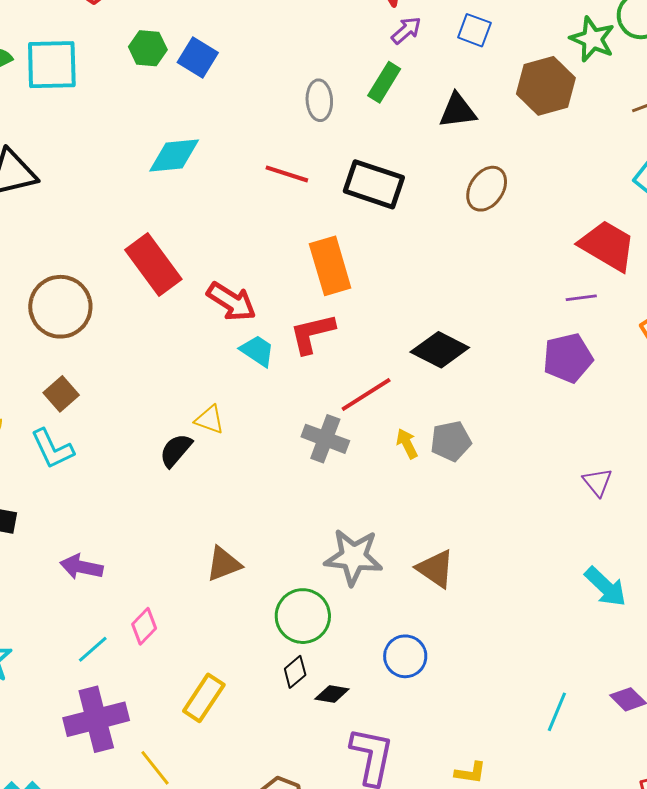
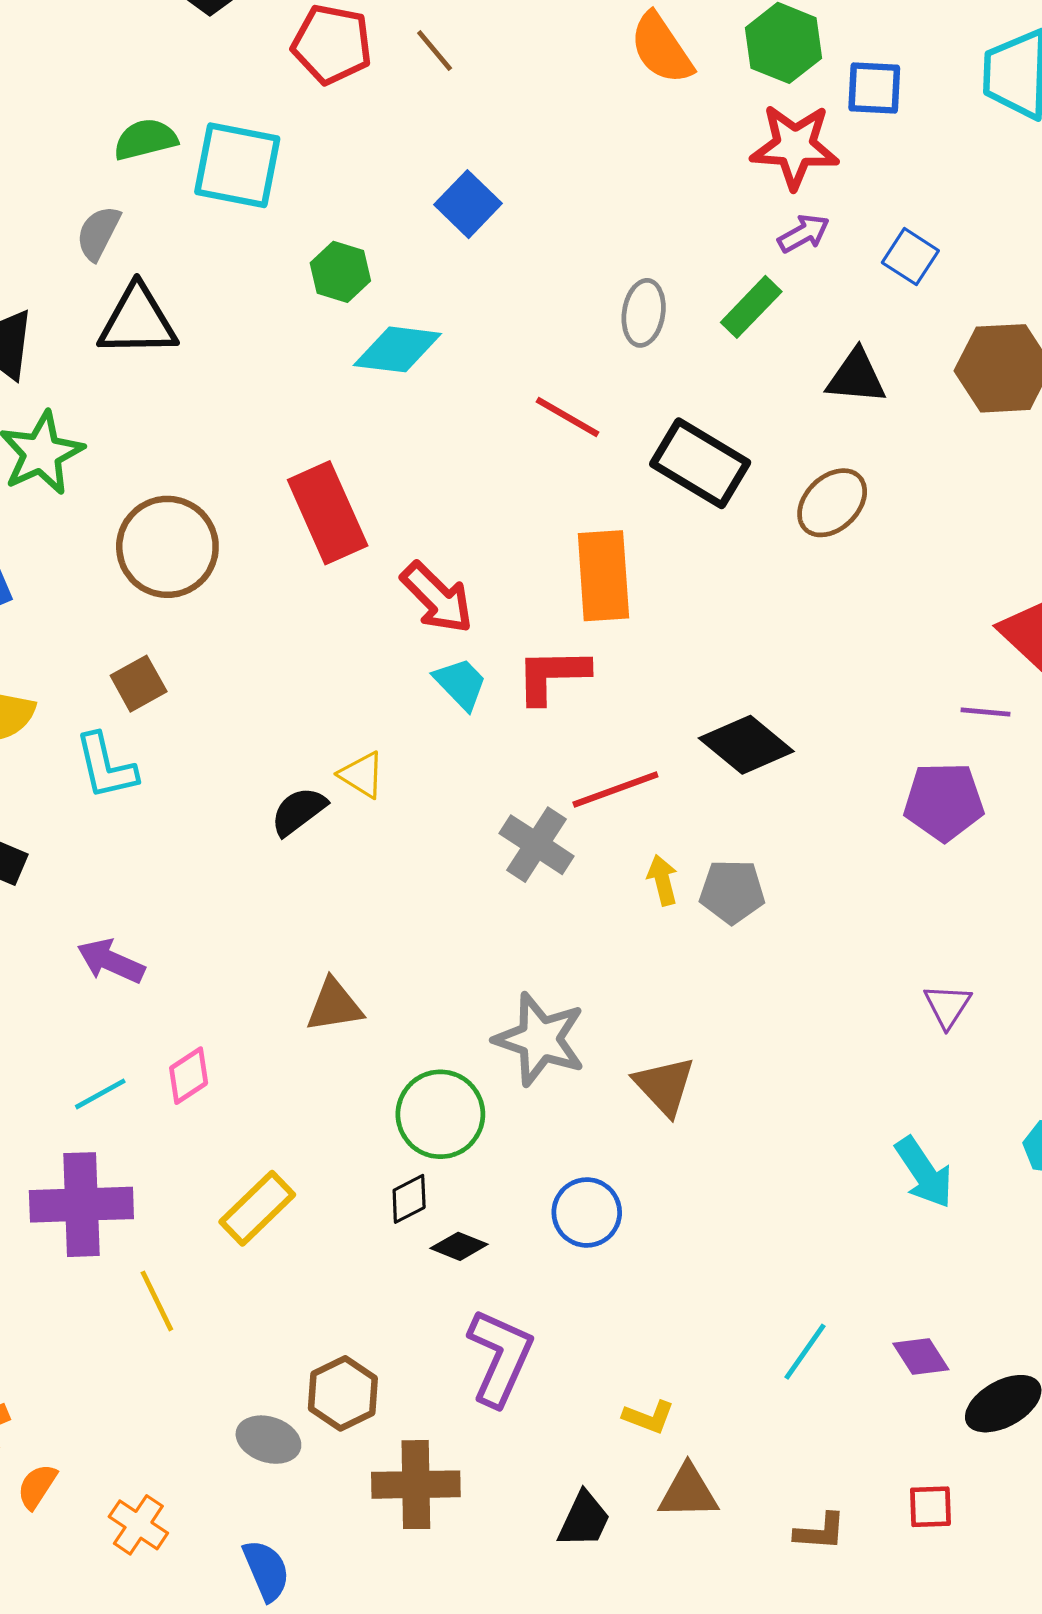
green hexagon: (148, 48) -> (340, 272), moved
brown ellipse: (487, 189) -> (832, 503), moved

